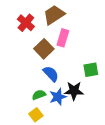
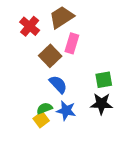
black star: (74, 91) -> (101, 104), moved
blue star: (58, 97) -> (66, 111), turned 30
yellow square: (36, 115) -> (41, 120), moved

